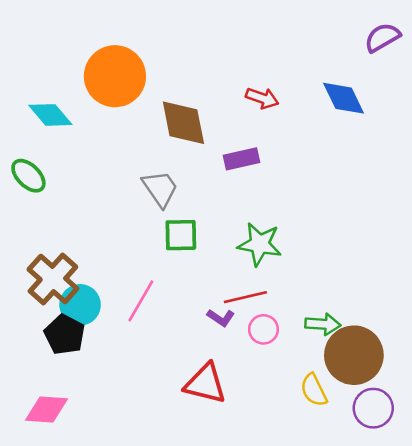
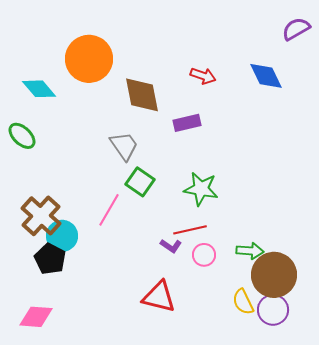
green square: (181, 235) -> (140, 182), turned 36
pink line: (141, 301) -> (109, 210), moved
purple circle: (373, 408) -> (273, 310), moved

